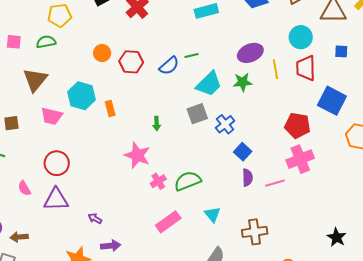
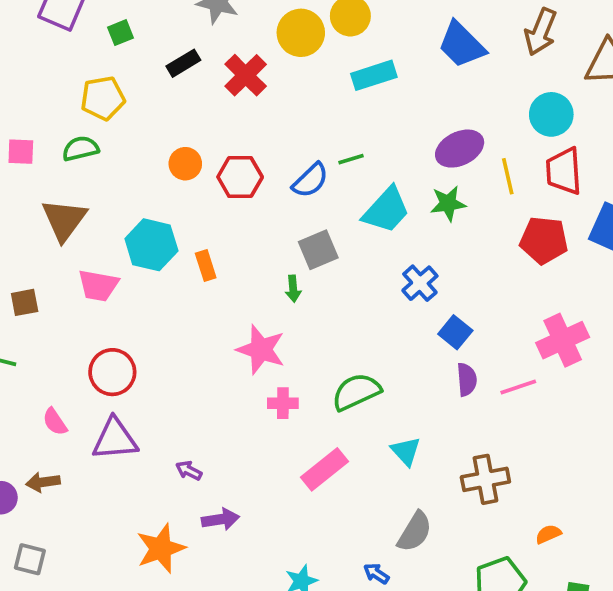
gray square: (197, 114) -> (318, 250), moved
red pentagon: (297, 125) -> (544, 240), moved
pink cross: (158, 181) -> (283, 403), moved, turned 35
brown arrow: (19, 237) -> (43, 482), moved

